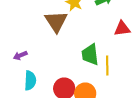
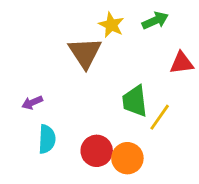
yellow line: (107, 66) -> (160, 117), turned 36

